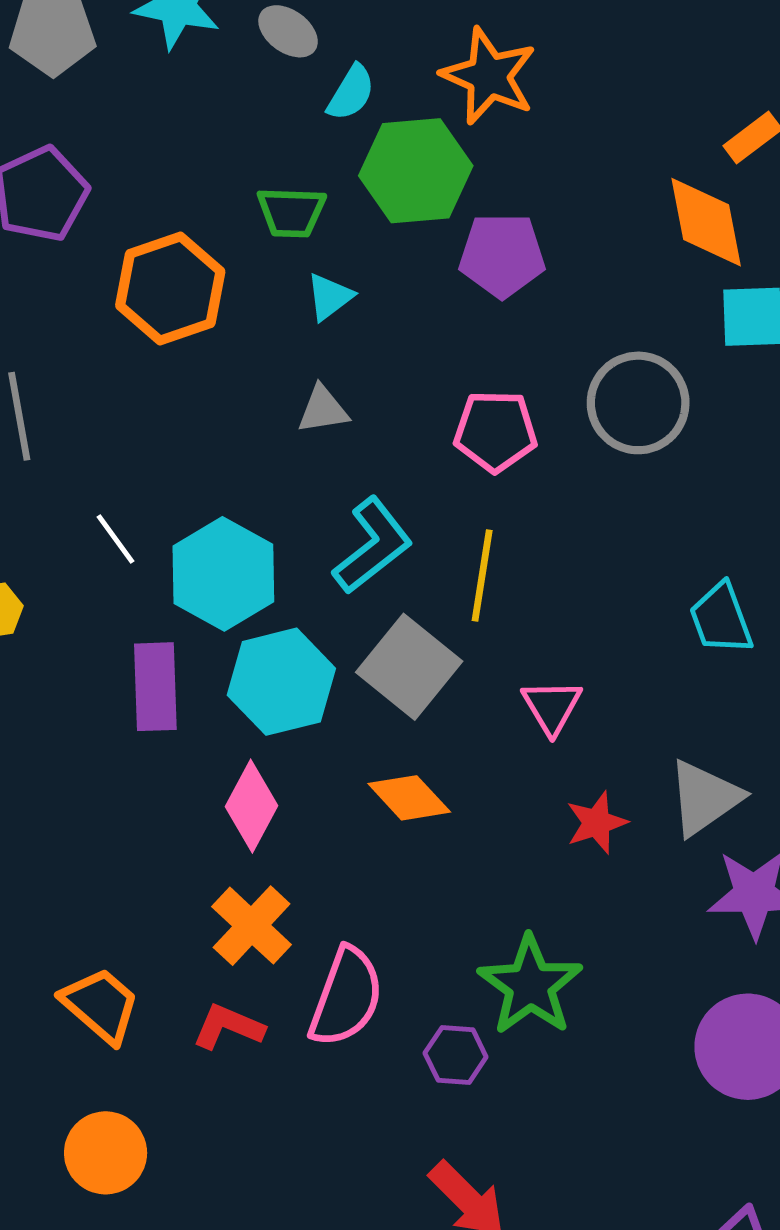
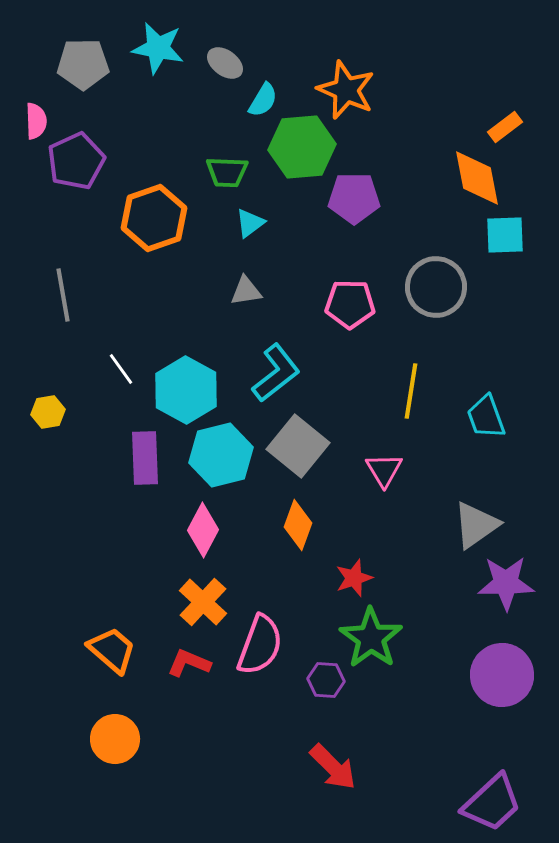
yellow line: (482, 576) -> (411, 391), moved
orange diamond: (409, 798) -> (298, 525), turned 63
red star: (597, 823) -> (354, 578), moved

